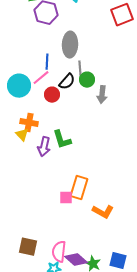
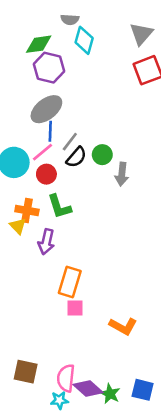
gray ellipse: (70, 45) -> (46, 109), moved, turned 50
gray line: (80, 69) -> (70, 142), moved, turned 42
red circle: (52, 95) -> (46, 174), moved
green L-shape: (62, 140) -> (59, 207), moved
orange rectangle: (79, 188) -> (70, 282), moved

